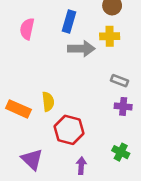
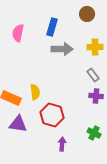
yellow cross: (110, 36) -> (95, 47), moved
gray rectangle: (119, 81) -> (93, 75), turned 32
purple triangle: (32, 159) -> (18, 124), moved, turned -36

